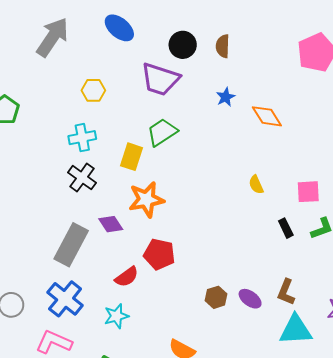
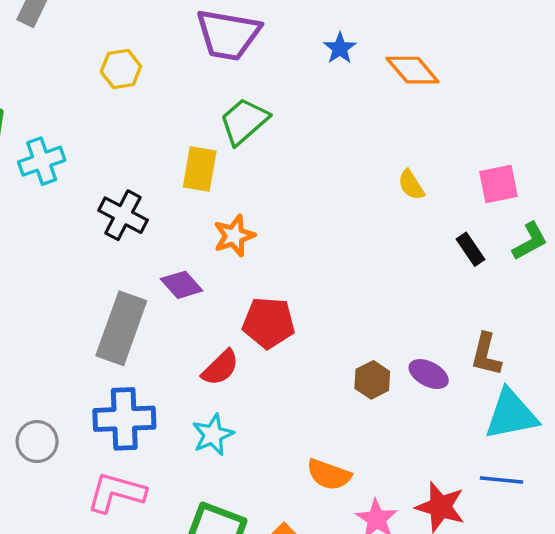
cyan cross: (82, 138) -> (42, 161), moved
orange star: (146, 199) -> (234, 236), size x0.7
blue cross: (65, 299) -> (124, 419), turned -33

